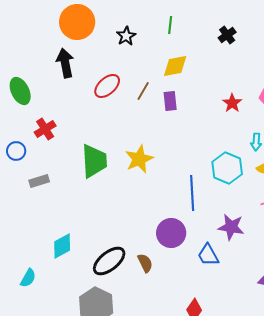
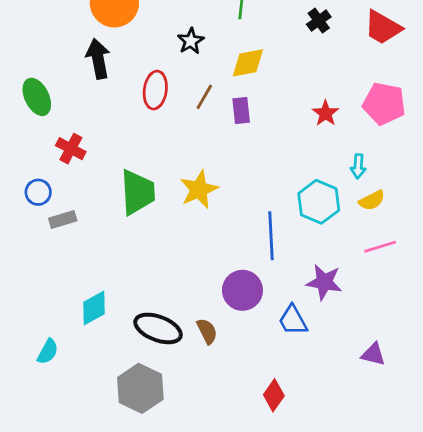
black star: (126, 36) -> (191, 41), moved
red ellipse: (107, 86) -> (155, 90), turned -40
red cross: (45, 129) -> (71, 149), turned -30
blue circle: (16, 151) -> (38, 192), moved
black ellipse: (109, 261) -> (158, 328), turned 60

